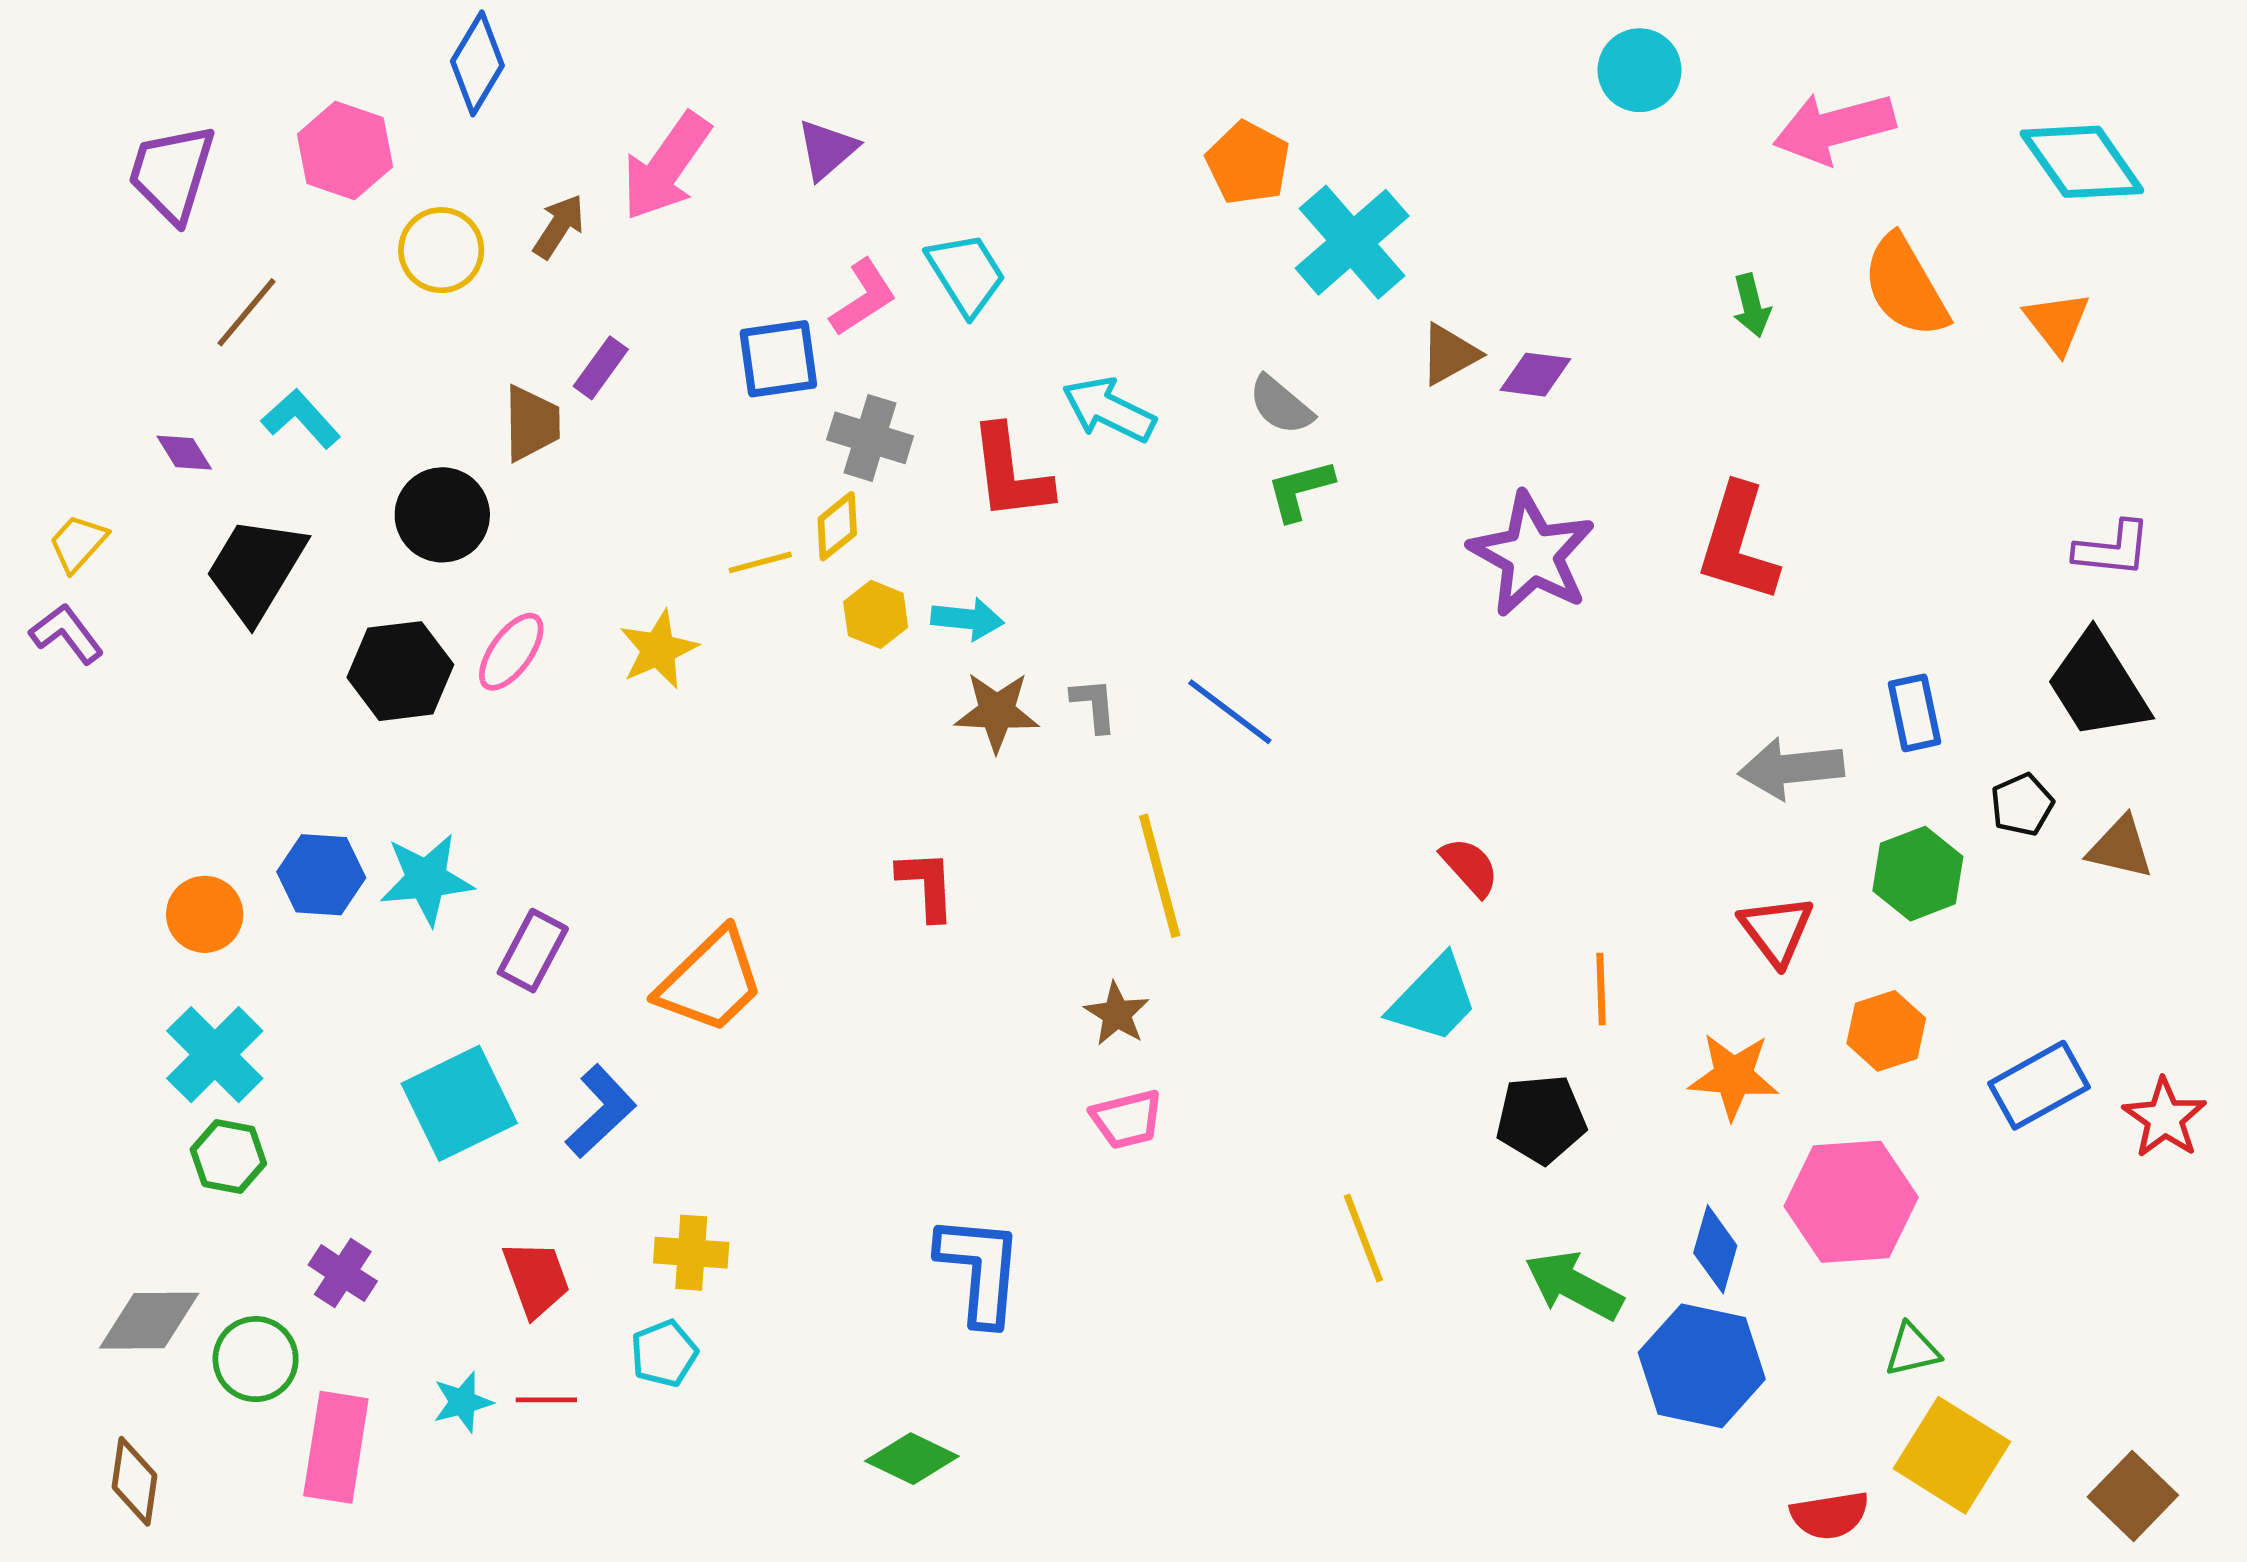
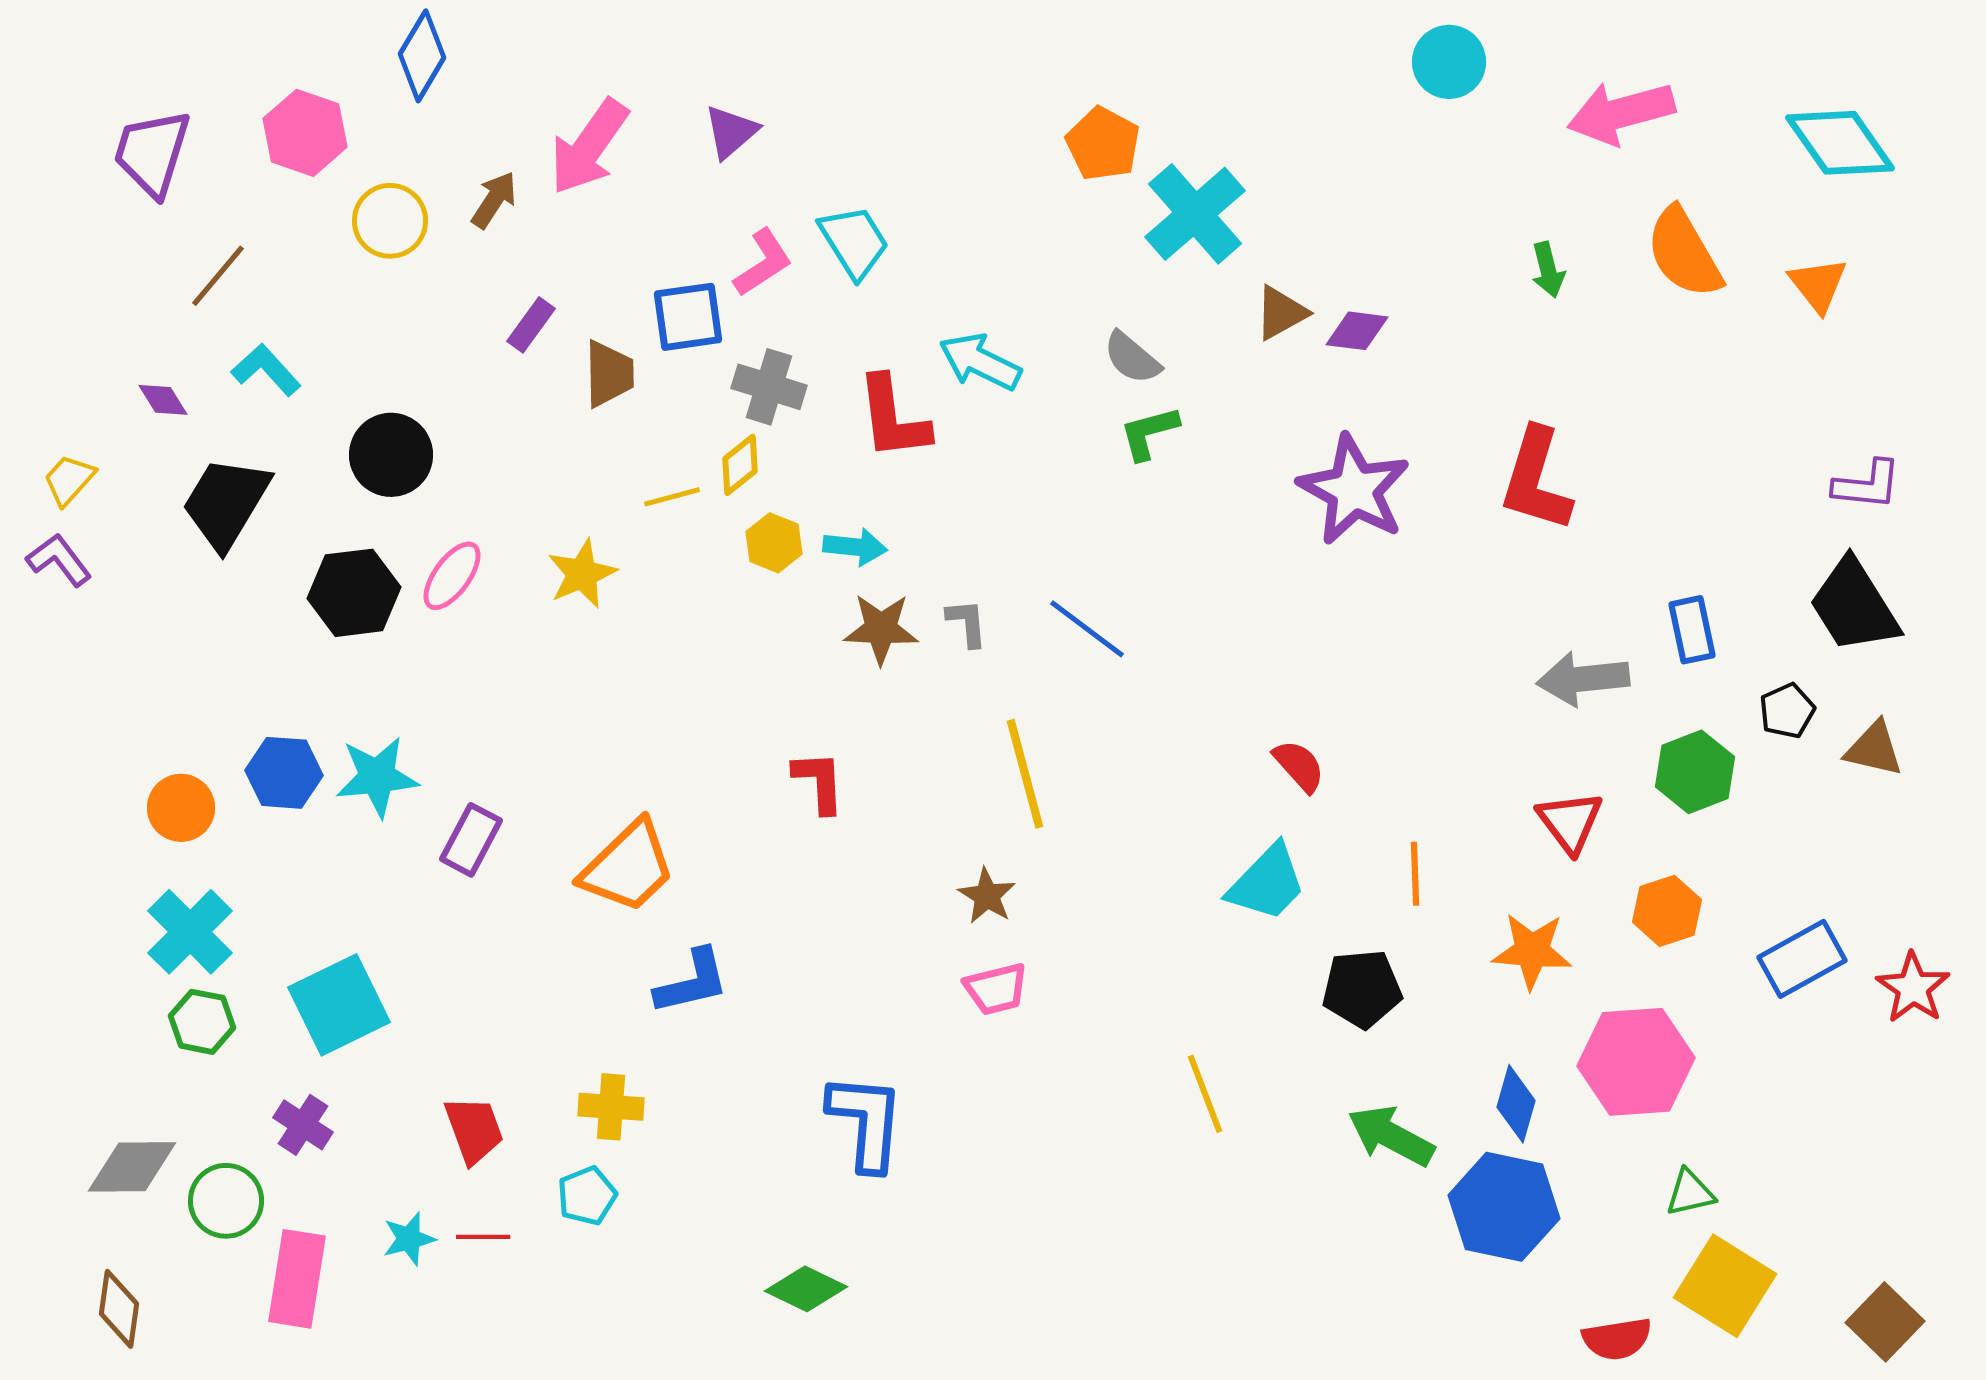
brown trapezoid: (532, 423) -> (609, 374), moved
cyan square: (459, 1103) -> (339, 1005), moved
blue L-shape: (601, 1111) -> (692, 982), moved, turned 30

